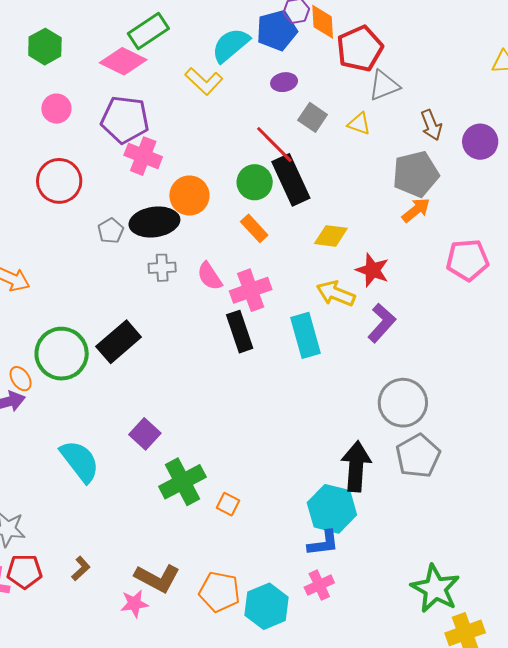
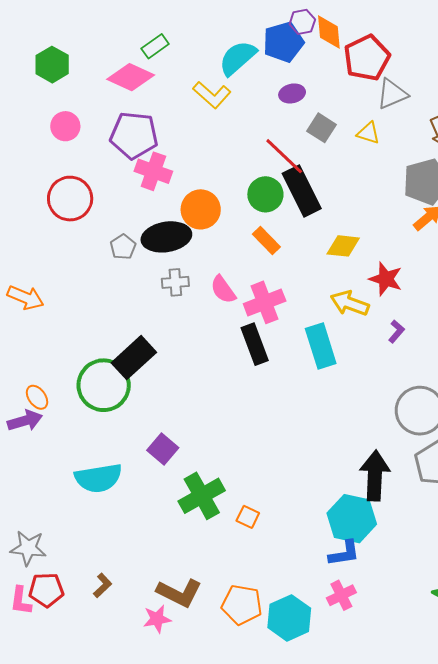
green rectangle: (148, 31) -> (155, 46), size x0.7
purple L-shape: (382, 323) -> (396, 331), size x0.6
green circle: (62, 354) -> (104, 385), moved
cyan semicircle: (80, 461) -> (98, 478), turned 120

